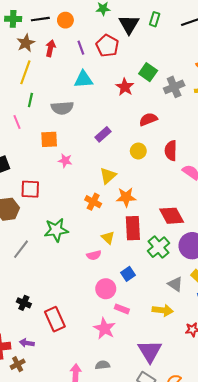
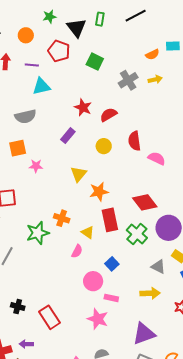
orange circle: (65, 20) -> (26, 35), moved
purple line: (81, 48) -> (32, 65), moved, turned -56
green square: (148, 72) -> (95, 62), moved
red star: (125, 87) -> (83, 107), moved
orange cross: (93, 202) -> (62, 218), moved
pink semicircle: (94, 255) -> (77, 251), turned -40
purple triangle: (150, 351) -> (144, 334), turned 50

